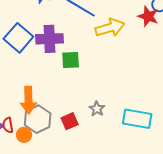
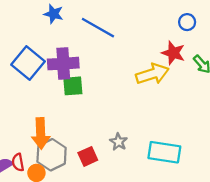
red star: (148, 16) -> (173, 53), moved
yellow arrow: (110, 28) -> (152, 74), moved
green square: (71, 60) -> (73, 86), moved

